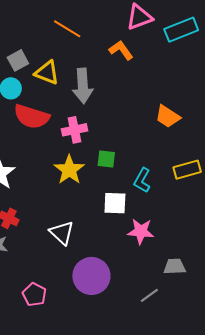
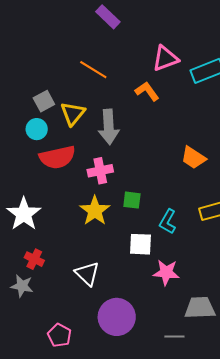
yellow triangle: (47, 73) -> (73, 113), turned 48
red semicircle: (32, 117) -> (57, 157), turned -30
gray trapezoid: (175, 267) -> (200, 308), size x1.4
gray line: (149, 295) -> (174, 337), turned 36

